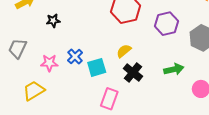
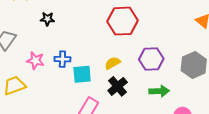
purple hexagon: (166, 24) -> (151, 59), moved
blue cross: (75, 57) -> (62, 59), turned 35

